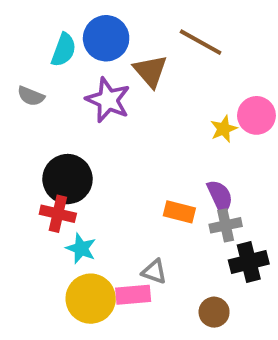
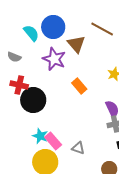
cyan semicircle: (64, 50) -> (31, 33), turned -60
orange rectangle: (179, 212) -> (79, 86), moved, turned 35
red cross: (58, 214) -> (19, 85), moved
pink rectangle: (133, 295) -> (53, 141), moved, turned 54

